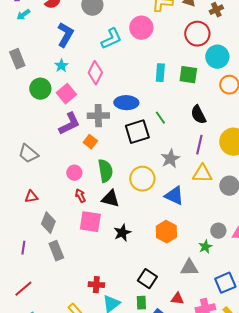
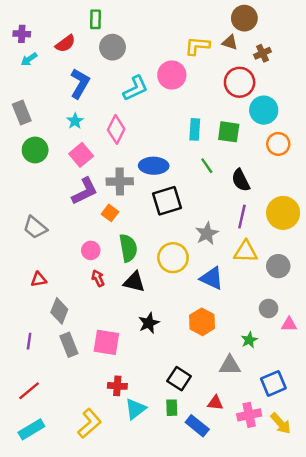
green circle: (40, 89) -> (35, 150), moved
green line: (160, 118) -> (207, 166), moved
pink square: (90, 222) -> (106, 342), moved
gray circle: (218, 231) -> (269, 308), moved

